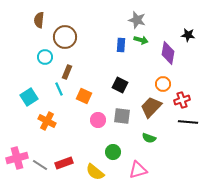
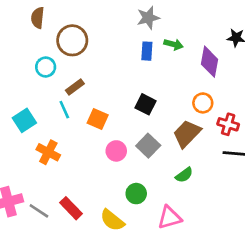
gray star: (137, 20) -> (148, 18), moved, turned -30
brown rectangle: (67, 72) -> (75, 87), turned 32
red cross: (182, 100) -> (228, 124), turned 35
gray square: (122, 116) -> (148, 146), turned 36
green semicircle: (149, 138) -> (184, 175), turned -56
red rectangle: (64, 163) -> (71, 208), turned 66

